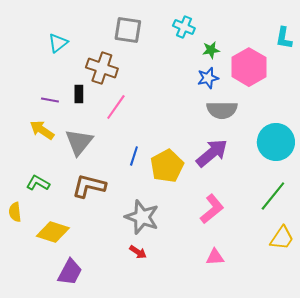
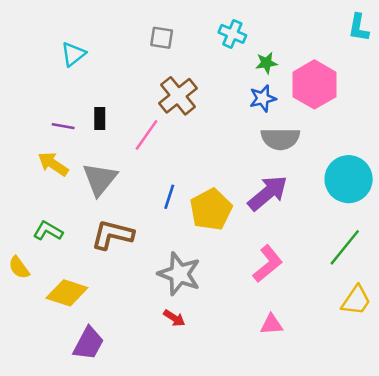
gray square: (128, 30) -> (162, 38), size x0.7
cyan L-shape: (284, 38) -> (359, 28), moved
brown cross: (102, 68) -> (178, 96), moved, turned 32
yellow semicircle: (15, 212) -> (19, 268), turned -30

